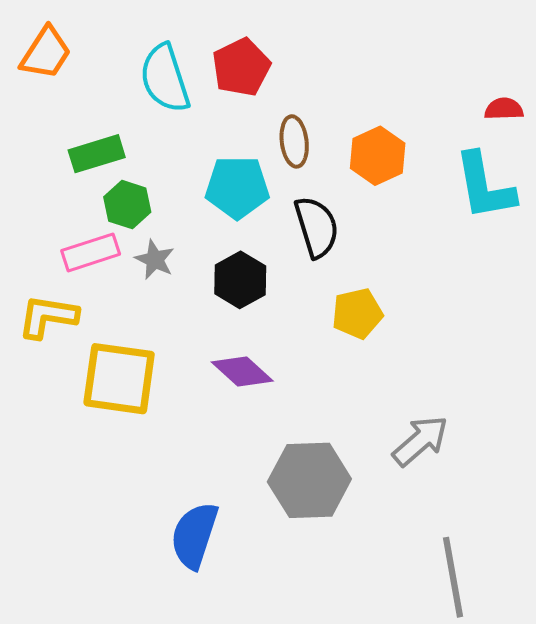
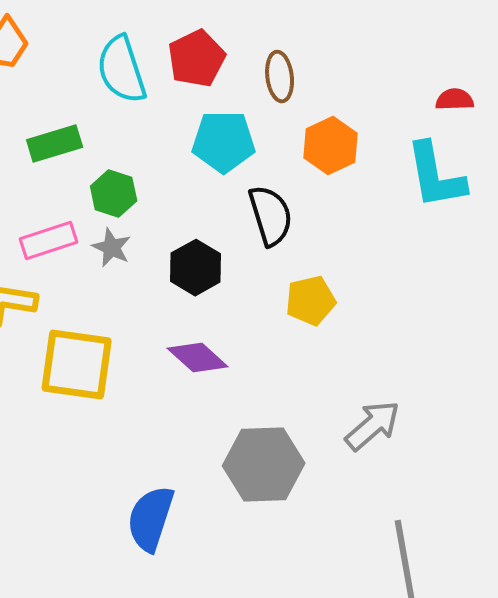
brown ellipse: (294, 141) -> (280, 77), moved
cyan pentagon: (237, 187) -> (224, 142), moved
green hexagon: (127, 205) -> (114, 194), moved

